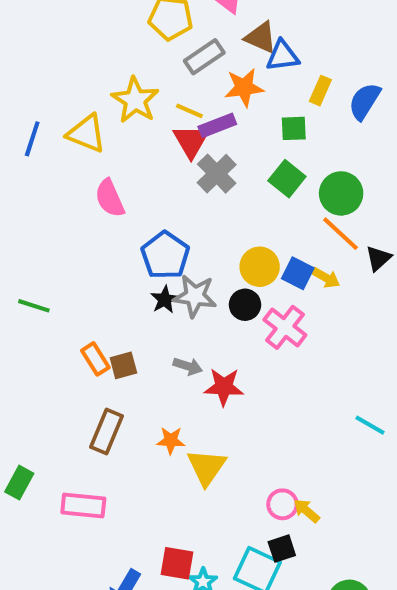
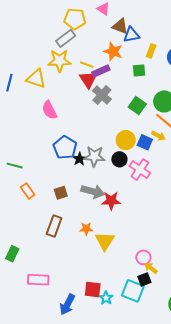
gray rectangle: (204, 57) -> (66, 38), moved
orange star: (244, 88) -> (113, 52), turned 30
yellow star: (135, 100) -> (59, 61), turned -30
green square: (287, 179) -> (137, 106), moved
blue pentagon: (165, 255) -> (65, 148), moved
yellow arrow: (326, 278) -> (159, 136), moved
orange rectangle: (95, 359) -> (28, 191), moved
gray arrow: (188, 366) -> (93, 191), size x1.6
pink rectangle: (83, 506) -> (38, 280), moved
yellow arrow: (306, 511) -> (151, 268), moved

